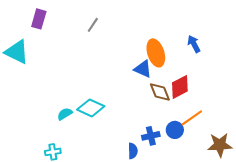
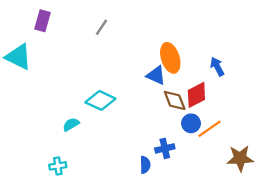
blue arrow: (194, 44) -> (217, 67), moved
cyan diamond: (91, 108) -> (100, 100), moved
blue circle: (175, 130) -> (191, 123), moved

